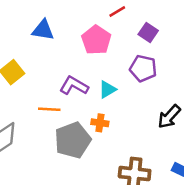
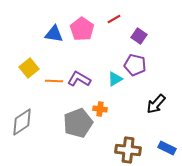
pink pentagon: (96, 40) -> (82, 29), moved
cyan triangle: (107, 89) -> (115, 79), moved
orange line: (49, 109) -> (54, 81), moved

